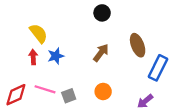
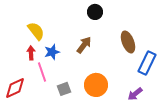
brown arrow: (101, 53) -> (84, 45), moved
pink line: (45, 89) -> (42, 72), moved, turned 54
orange circle: (103, 91) -> (96, 85), size x1.5

